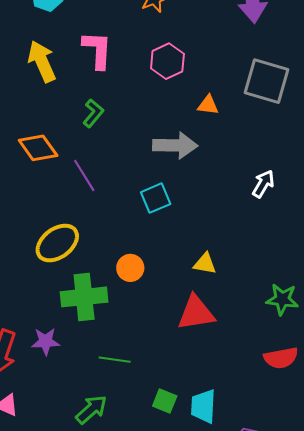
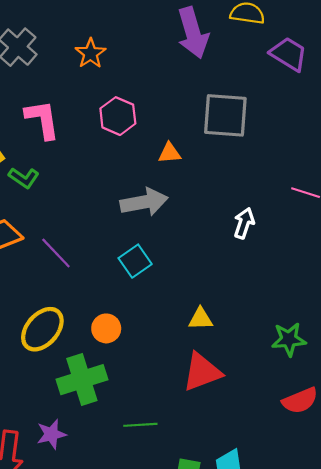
green L-shape: (93, 113) -> (24, 178), moved, turned 96
orange circle: (130, 268) -> (106, 328), moved
green line: (115, 360) -> (140, 425), moved

